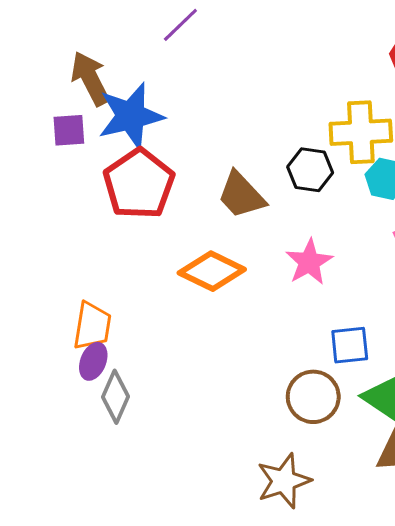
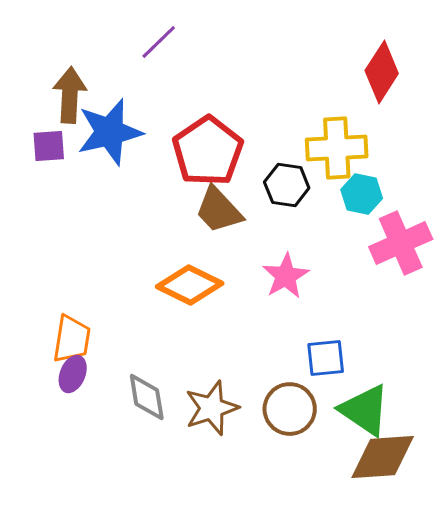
brown arrow: (90, 79) -> (70, 95), turned 30
red pentagon: (139, 184) -> (208, 151), moved
gray diamond: (116, 397) -> (147, 397), moved, turned -33
brown star: (284, 481) -> (212, 408), moved

